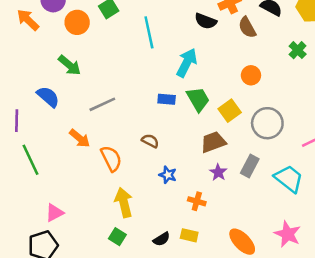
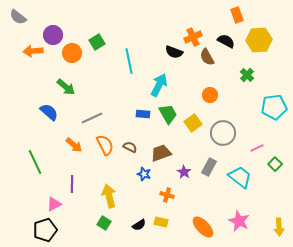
orange arrow: (28, 20) -> (33, 51), turned -48
purple line: (17, 121) -> (72, 184), moved
brown trapezoid: (213, 142) -> (161, 153), moved
orange semicircle: (111, 158) -> (105, 145), moved

